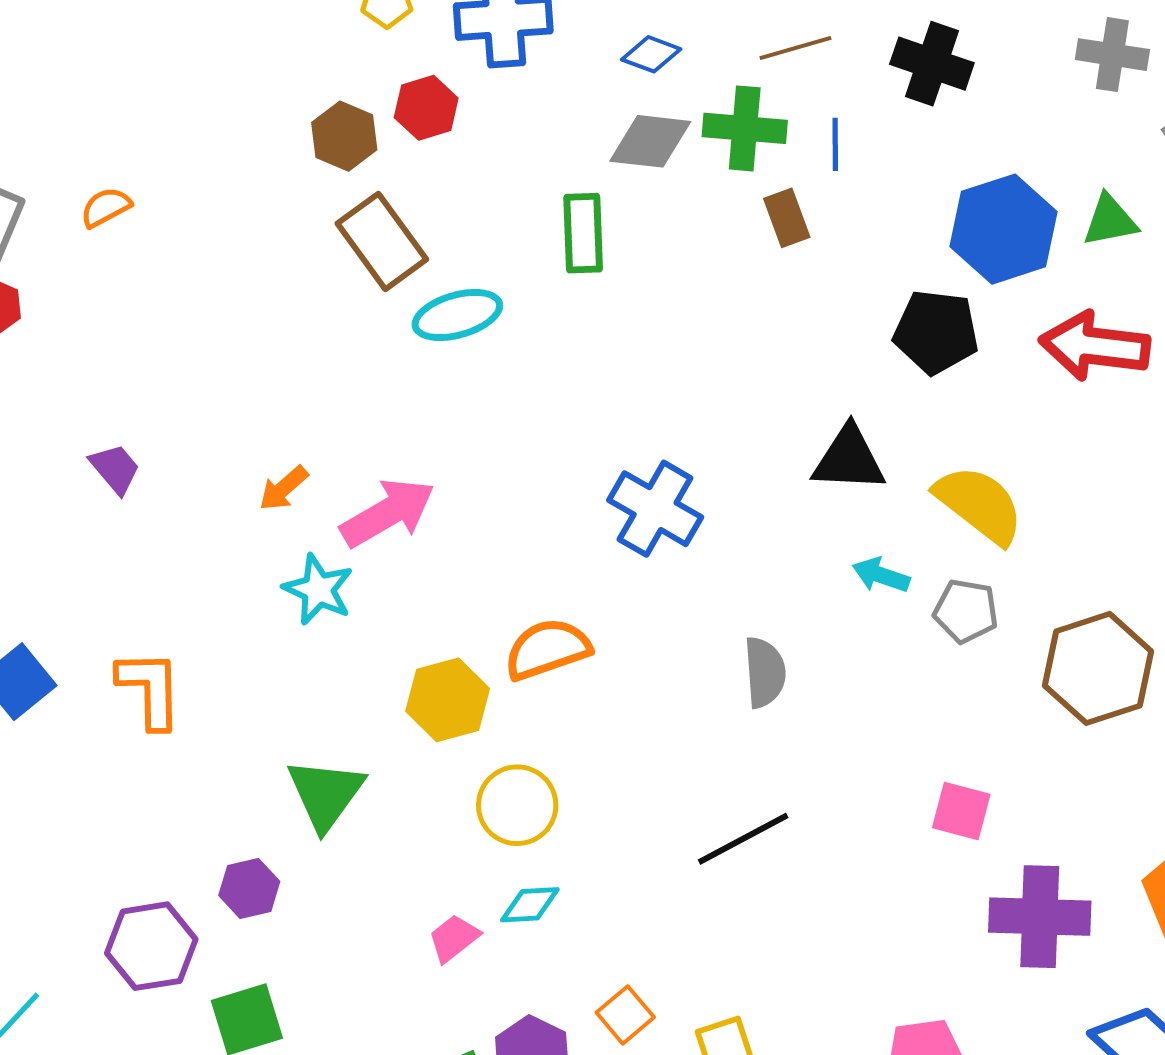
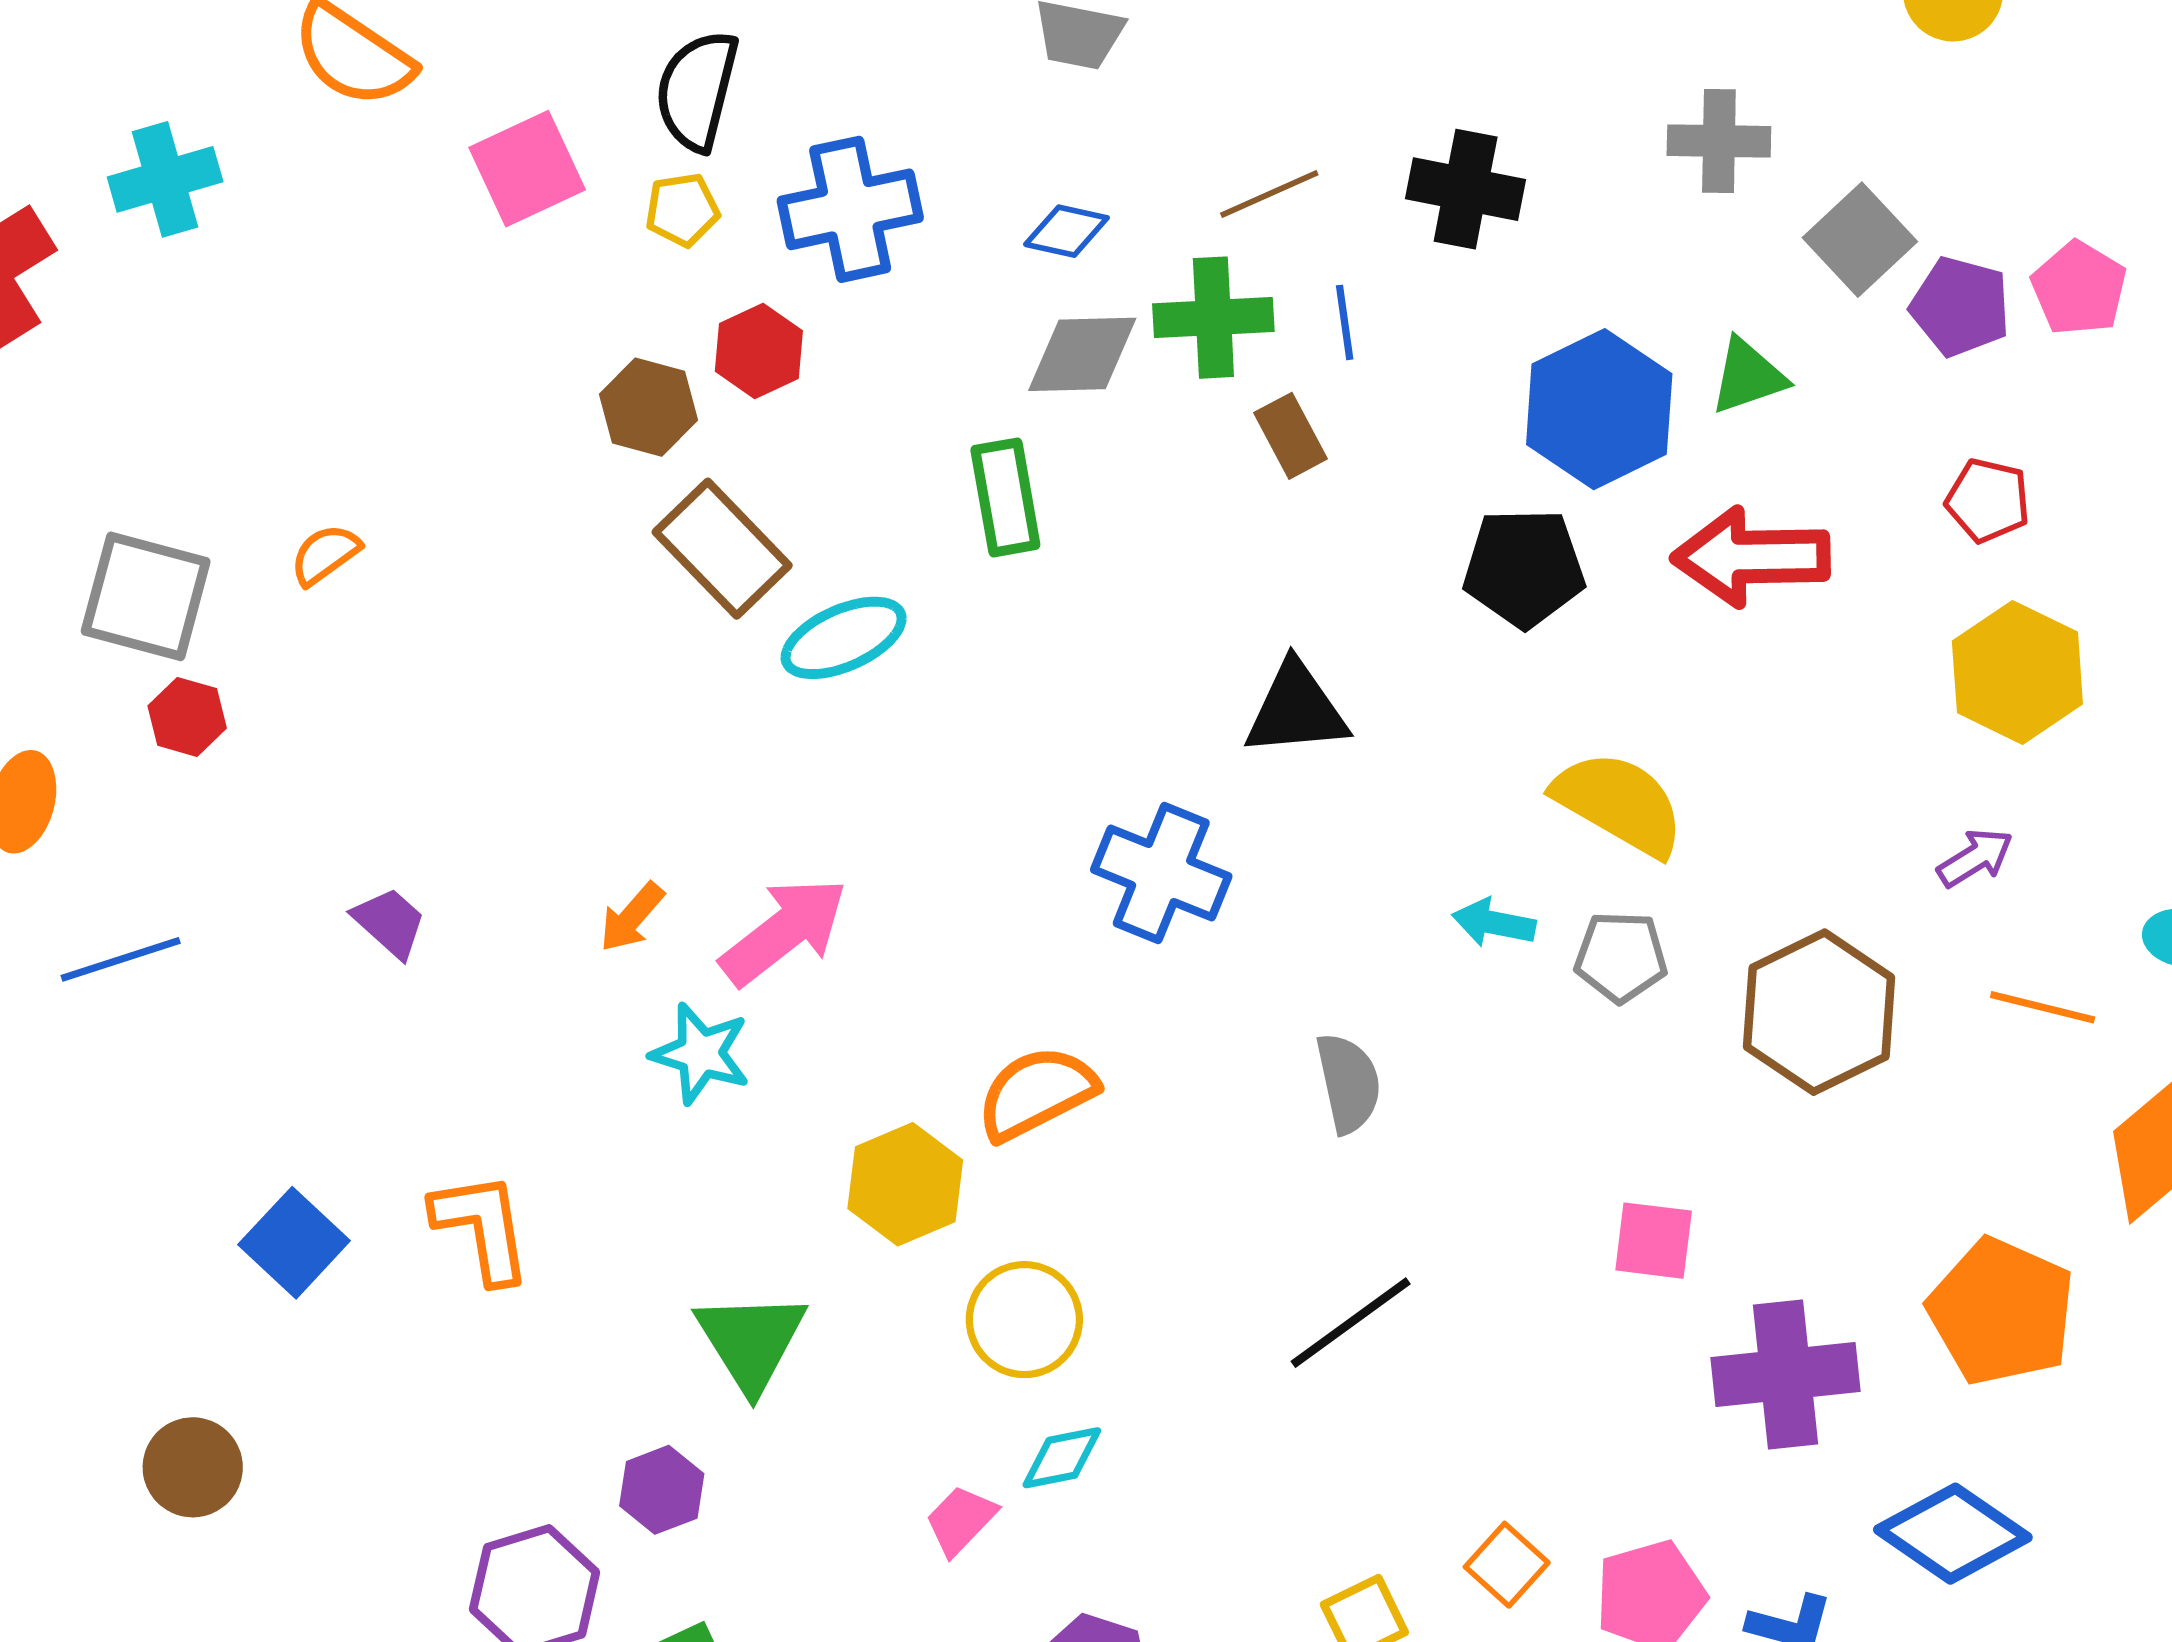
black triangle: (849, 459) -> (1296, 709), moved
orange square: (625, 1015) -> (1507, 1565), moved

